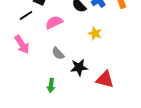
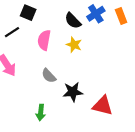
pink semicircle: (54, 22) -> (44, 40), turned -54
yellow star: (95, 33) -> (74, 45), moved

